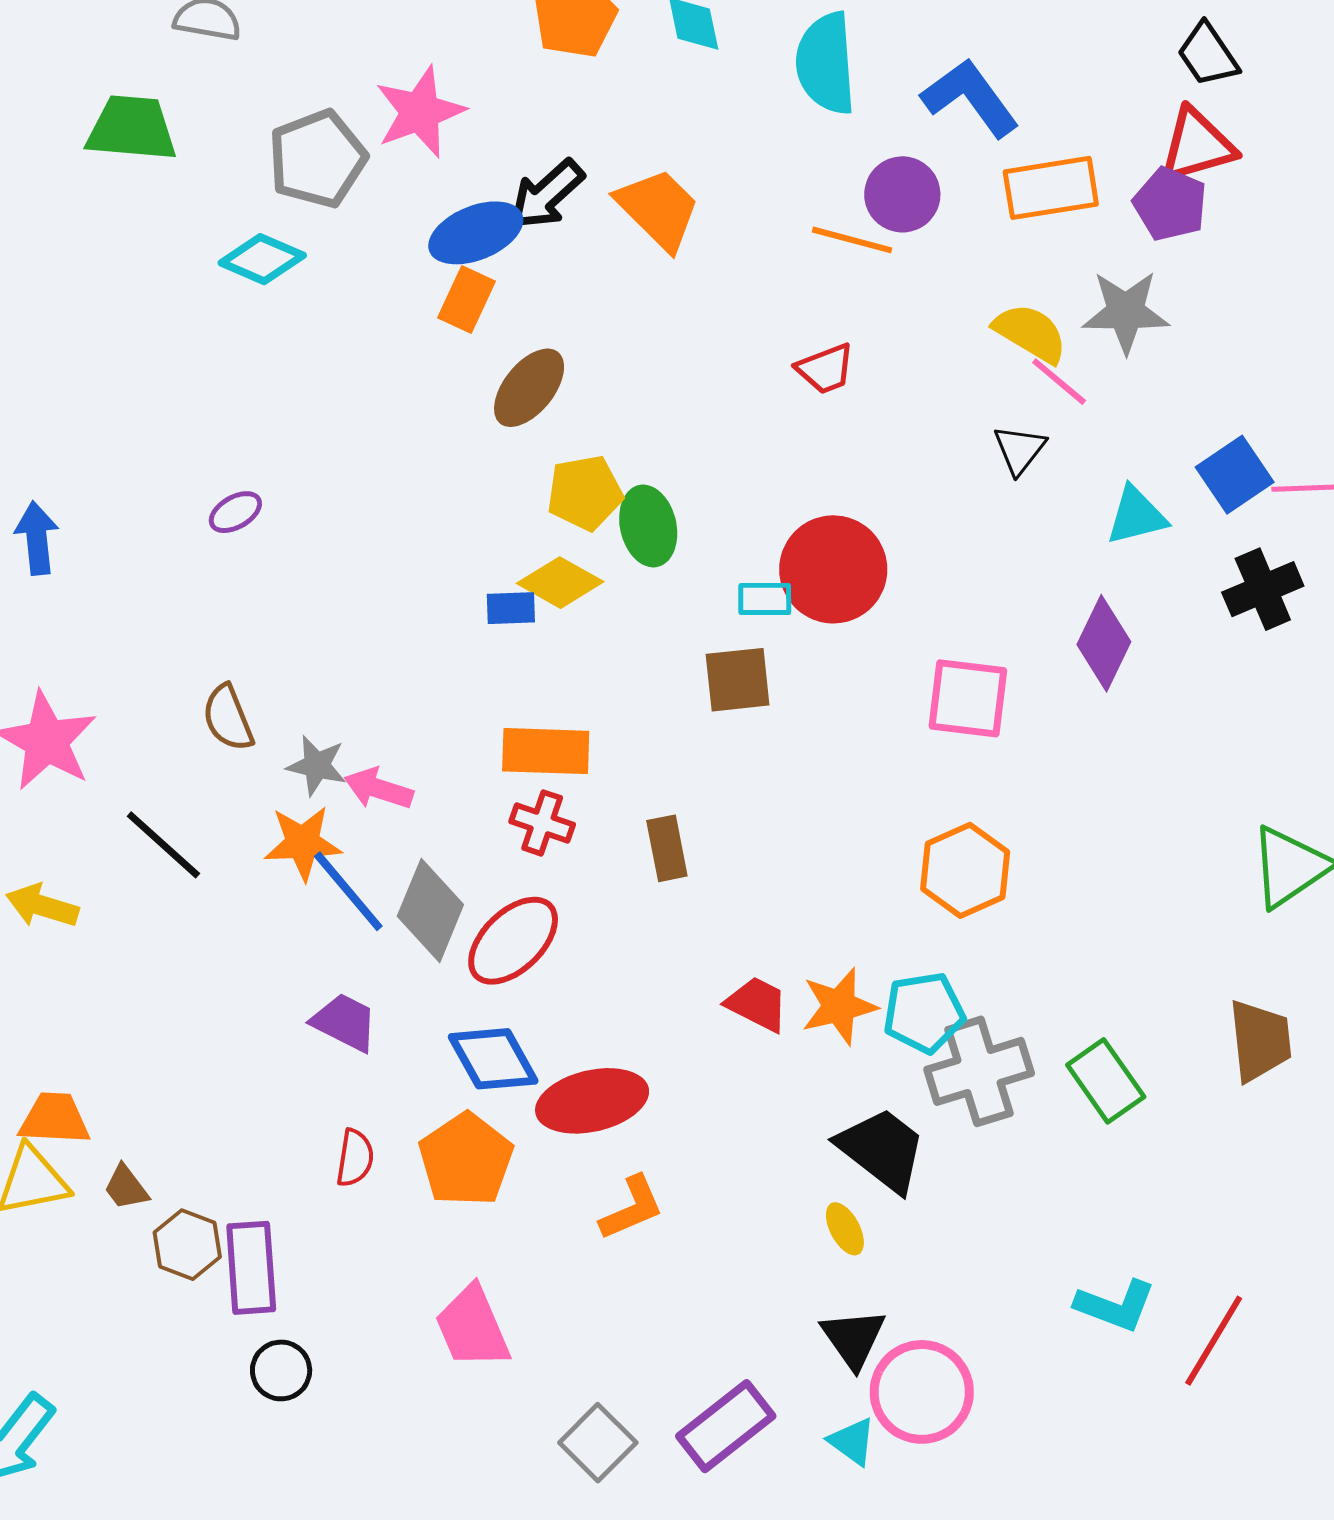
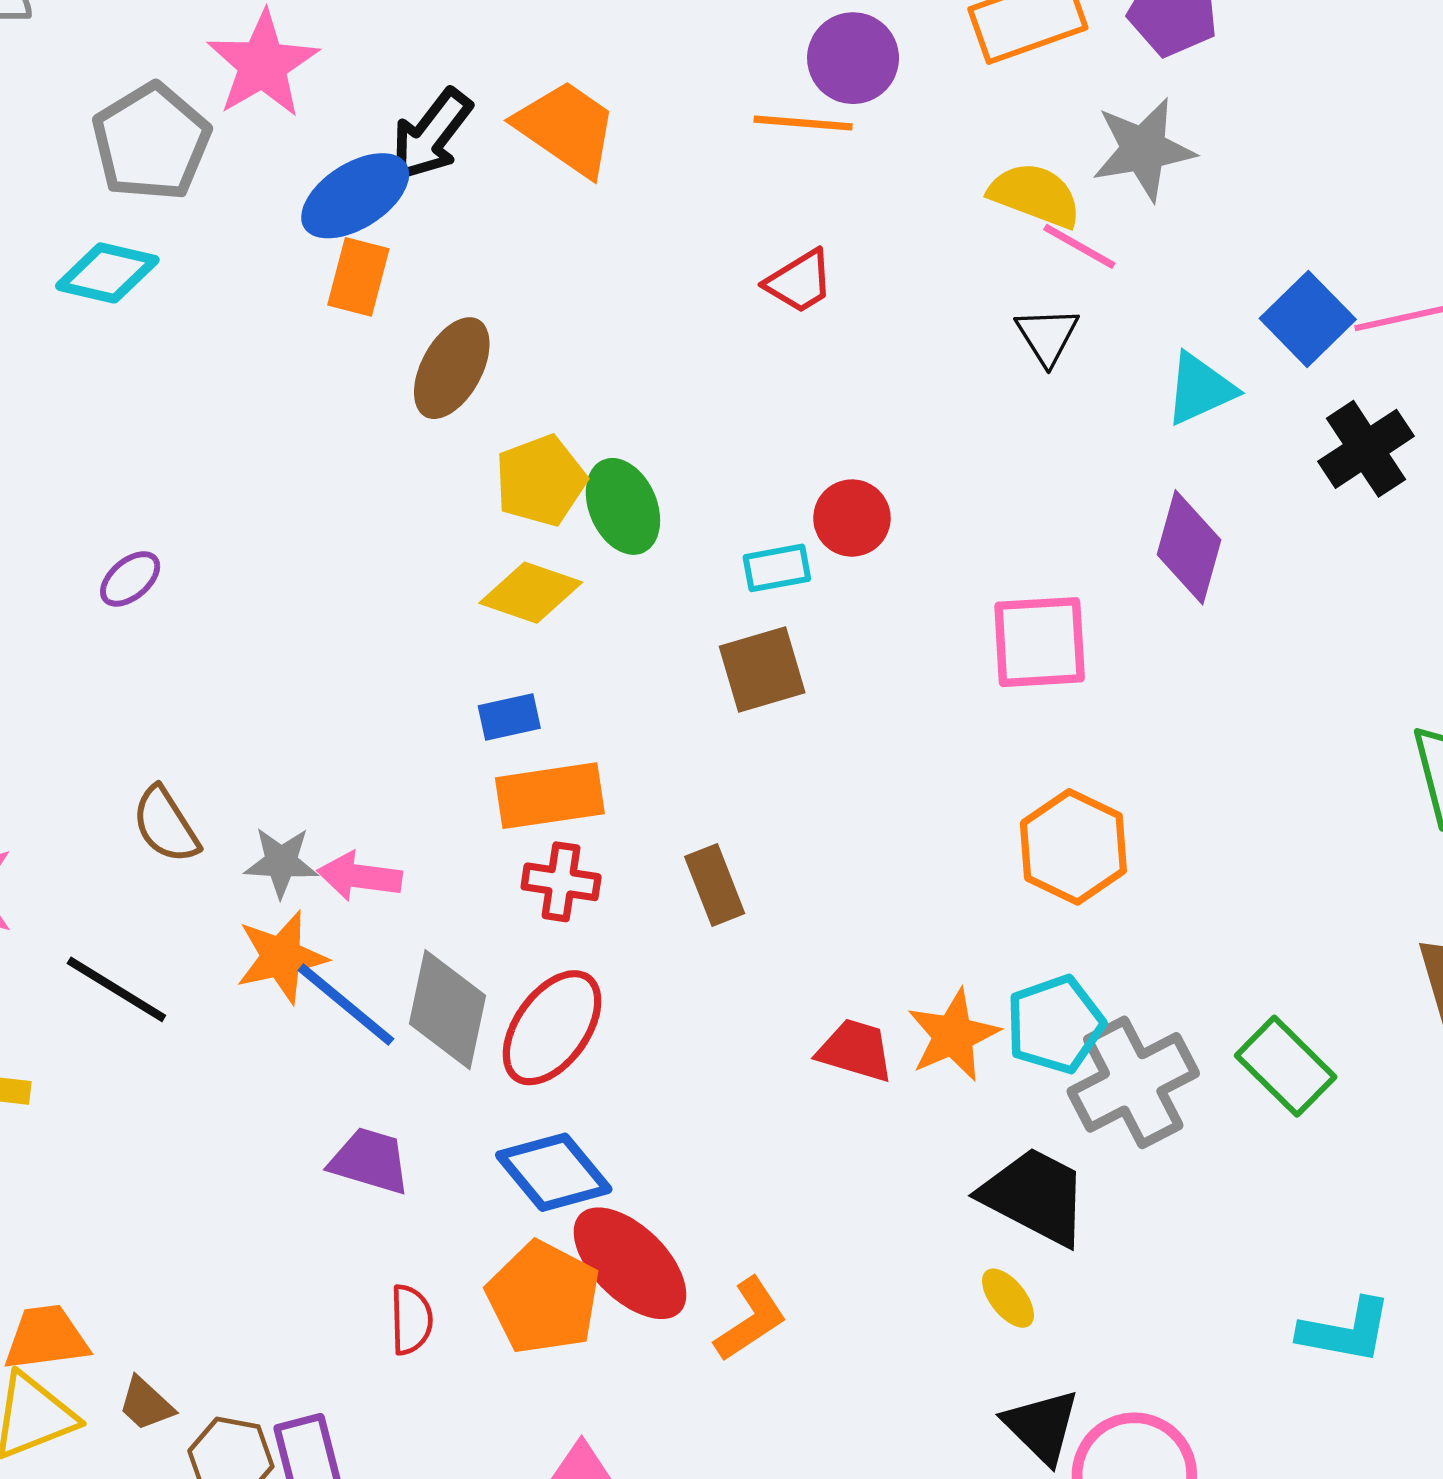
red circle: (833, 569) -> (852, 518), size x0.6
blue rectangle: (511, 608) -> (509, 717), moved
red ellipse: (592, 1101) -> (630, 1263), moved, turned 68

